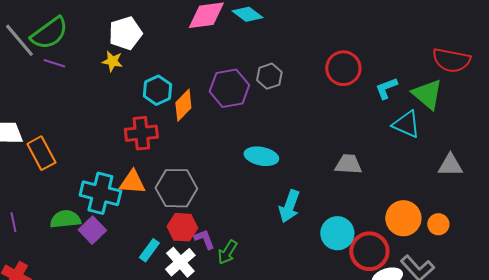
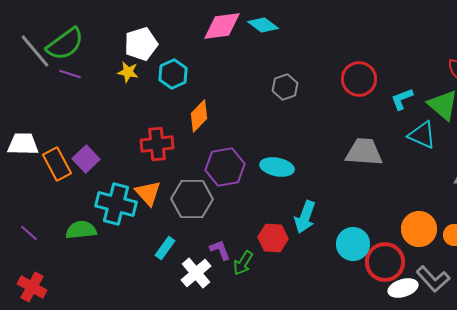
purple hexagon: (229, 88) -> (225, 167), moved
cyan hexagon: (157, 90) -> (173, 74), moved
gray trapezoid: (348, 164) -> (364, 152), moved, size x1.4
orange triangle: (132, 182) -> (148, 193), turned 44
purple line: (13, 222) -> (29, 233), turned -36
red hexagon: (182, 227) -> (273, 238), moved
purple square: (92, 230) -> (86, 159), moved
cyan rectangle: (149, 250) -> (165, 248), moved

